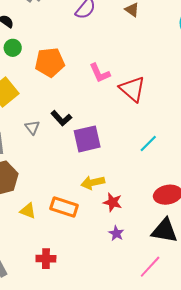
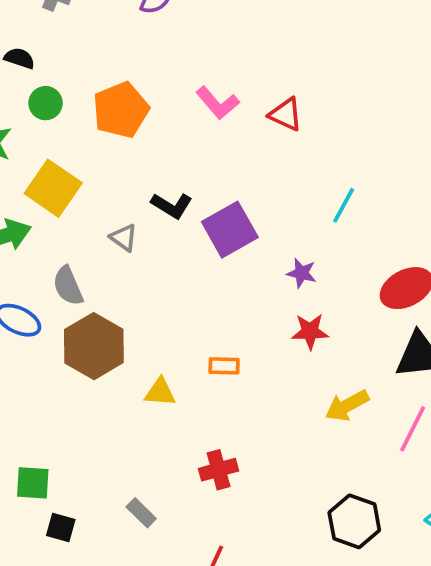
red triangle: (132, 89) -> (286, 114), size x0.7
yellow arrow: (93, 183) -> (347, 406), moved
orange rectangle: (64, 207) -> (224, 366), size x0.6
purple star: (116, 233) -> (302, 273), moved

